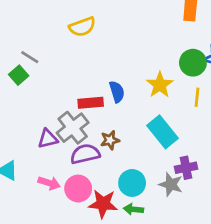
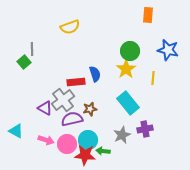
gray line: (30, 57) -> (32, 49), turned 56
green circle: (193, 63) -> (130, 51), moved
purple triangle: (48, 139) -> (45, 108), turned 42
cyan circle: (132, 183) -> (88, 140), moved
gray star: (171, 184) -> (122, 135), moved, turned 30
green arrow: (133, 209) -> (103, 151), moved

